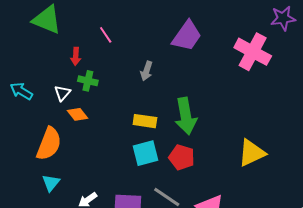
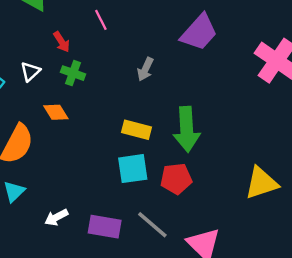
red arrow: (76, 56) -> (62, 42), turned -42
white triangle: (62, 93) -> (30, 72), moved
red pentagon: (182, 157) -> (176, 179), turned -30

